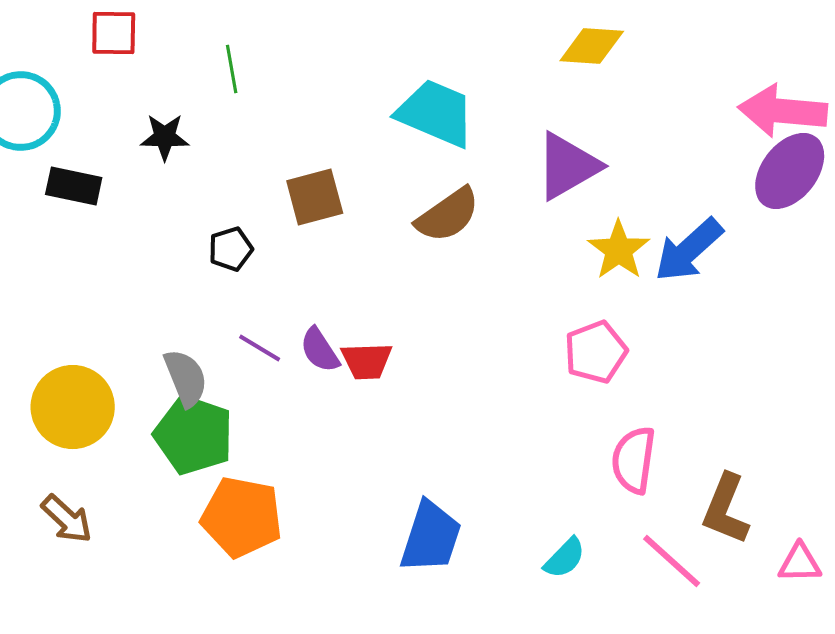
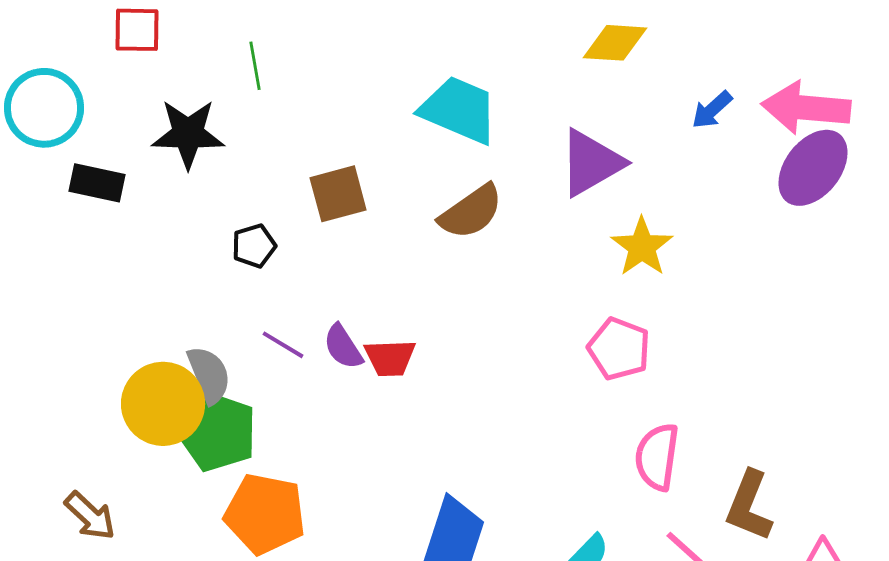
black star: (165, 137) -> (188, 134), size x1.5
blue arrow: (689, 250) -> (712, 110), moved, size x0.6
pink pentagon: (596, 352) -> (619, 349), turned -30
yellow circle: (73, 407) -> (163, 404), moved

